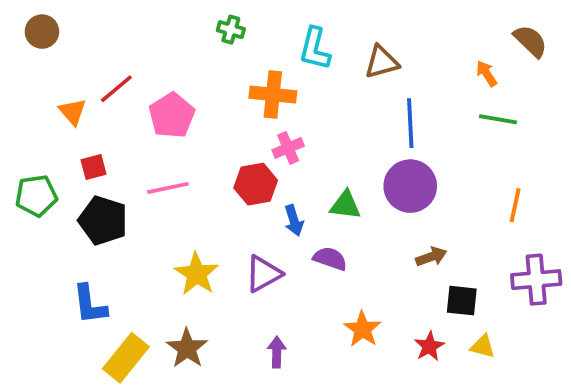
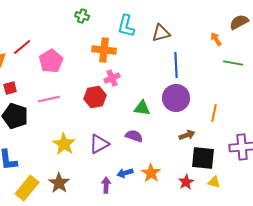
brown semicircle: (530, 41) -> (239, 22), turned -72
green line: (498, 119) -> (233, 63), moved
orange line: (515, 205) -> (214, 113), moved
blue arrow: (294, 220) -> (125, 173), moved, turned 91
black square: (462, 301) -> (203, 158), size x1.4

